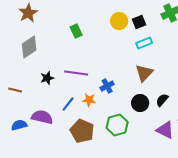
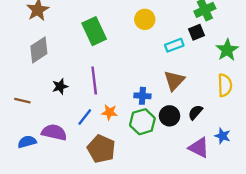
black square: (139, 22) -> (197, 32), moved
green rectangle: (76, 31) -> (94, 31), size x1.6
purple line: (76, 73) -> (94, 81), turned 75
blue cross: (107, 86) -> (142, 96), moved, turned 32
green hexagon: (117, 125) -> (142, 122), moved

